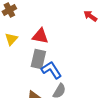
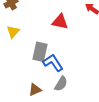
red triangle: (40, 36) -> (60, 22), moved

